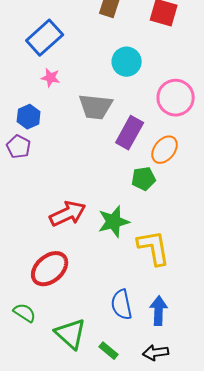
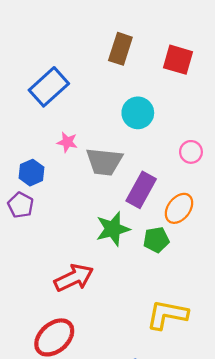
pink star: (51, 78) -> (67, 142), moved
pink circle: (176, 98) -> (191, 152), size x0.6
green star: (114, 222) -> (113, 229), moved
yellow L-shape: (154, 248) -> (167, 315), turned -69

